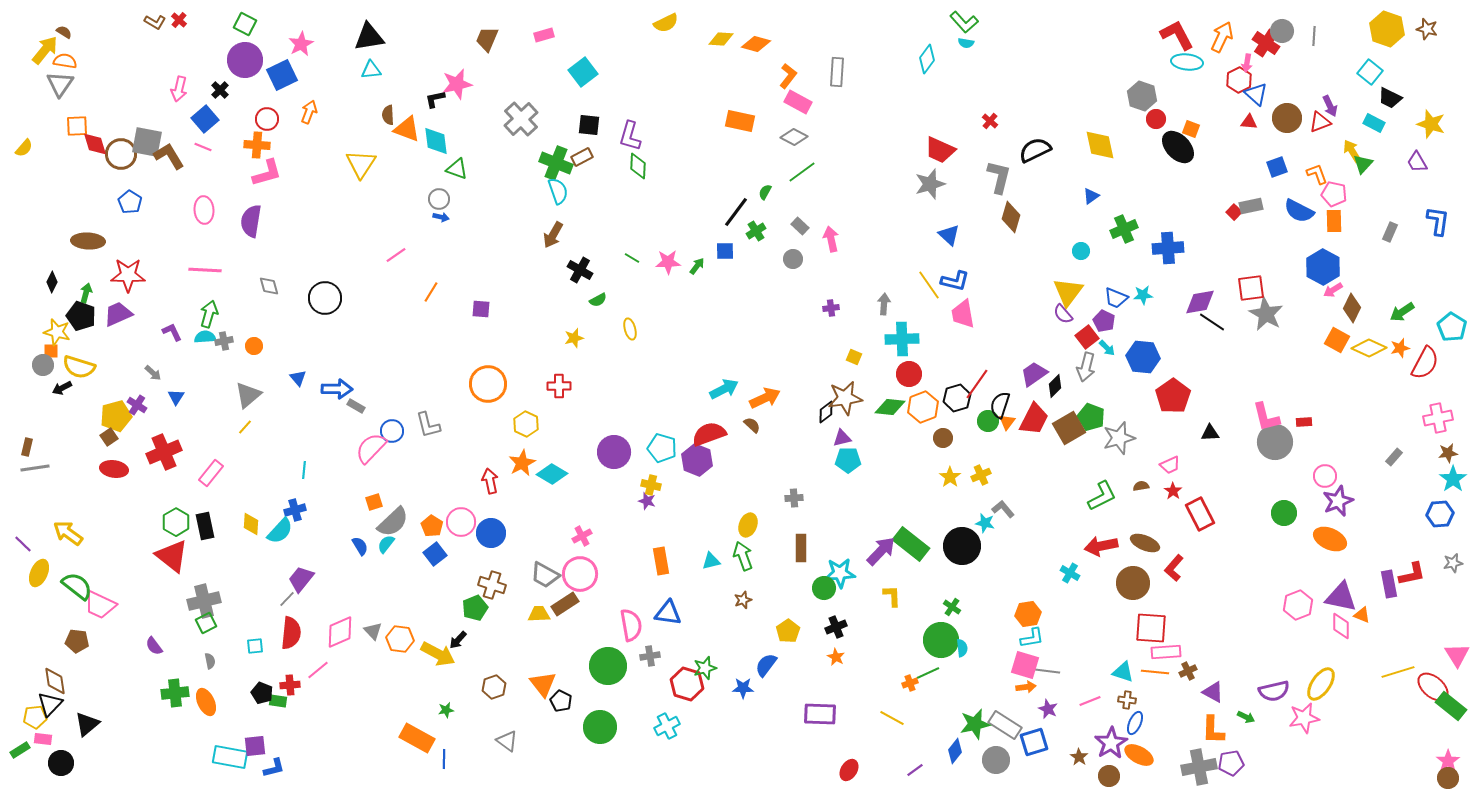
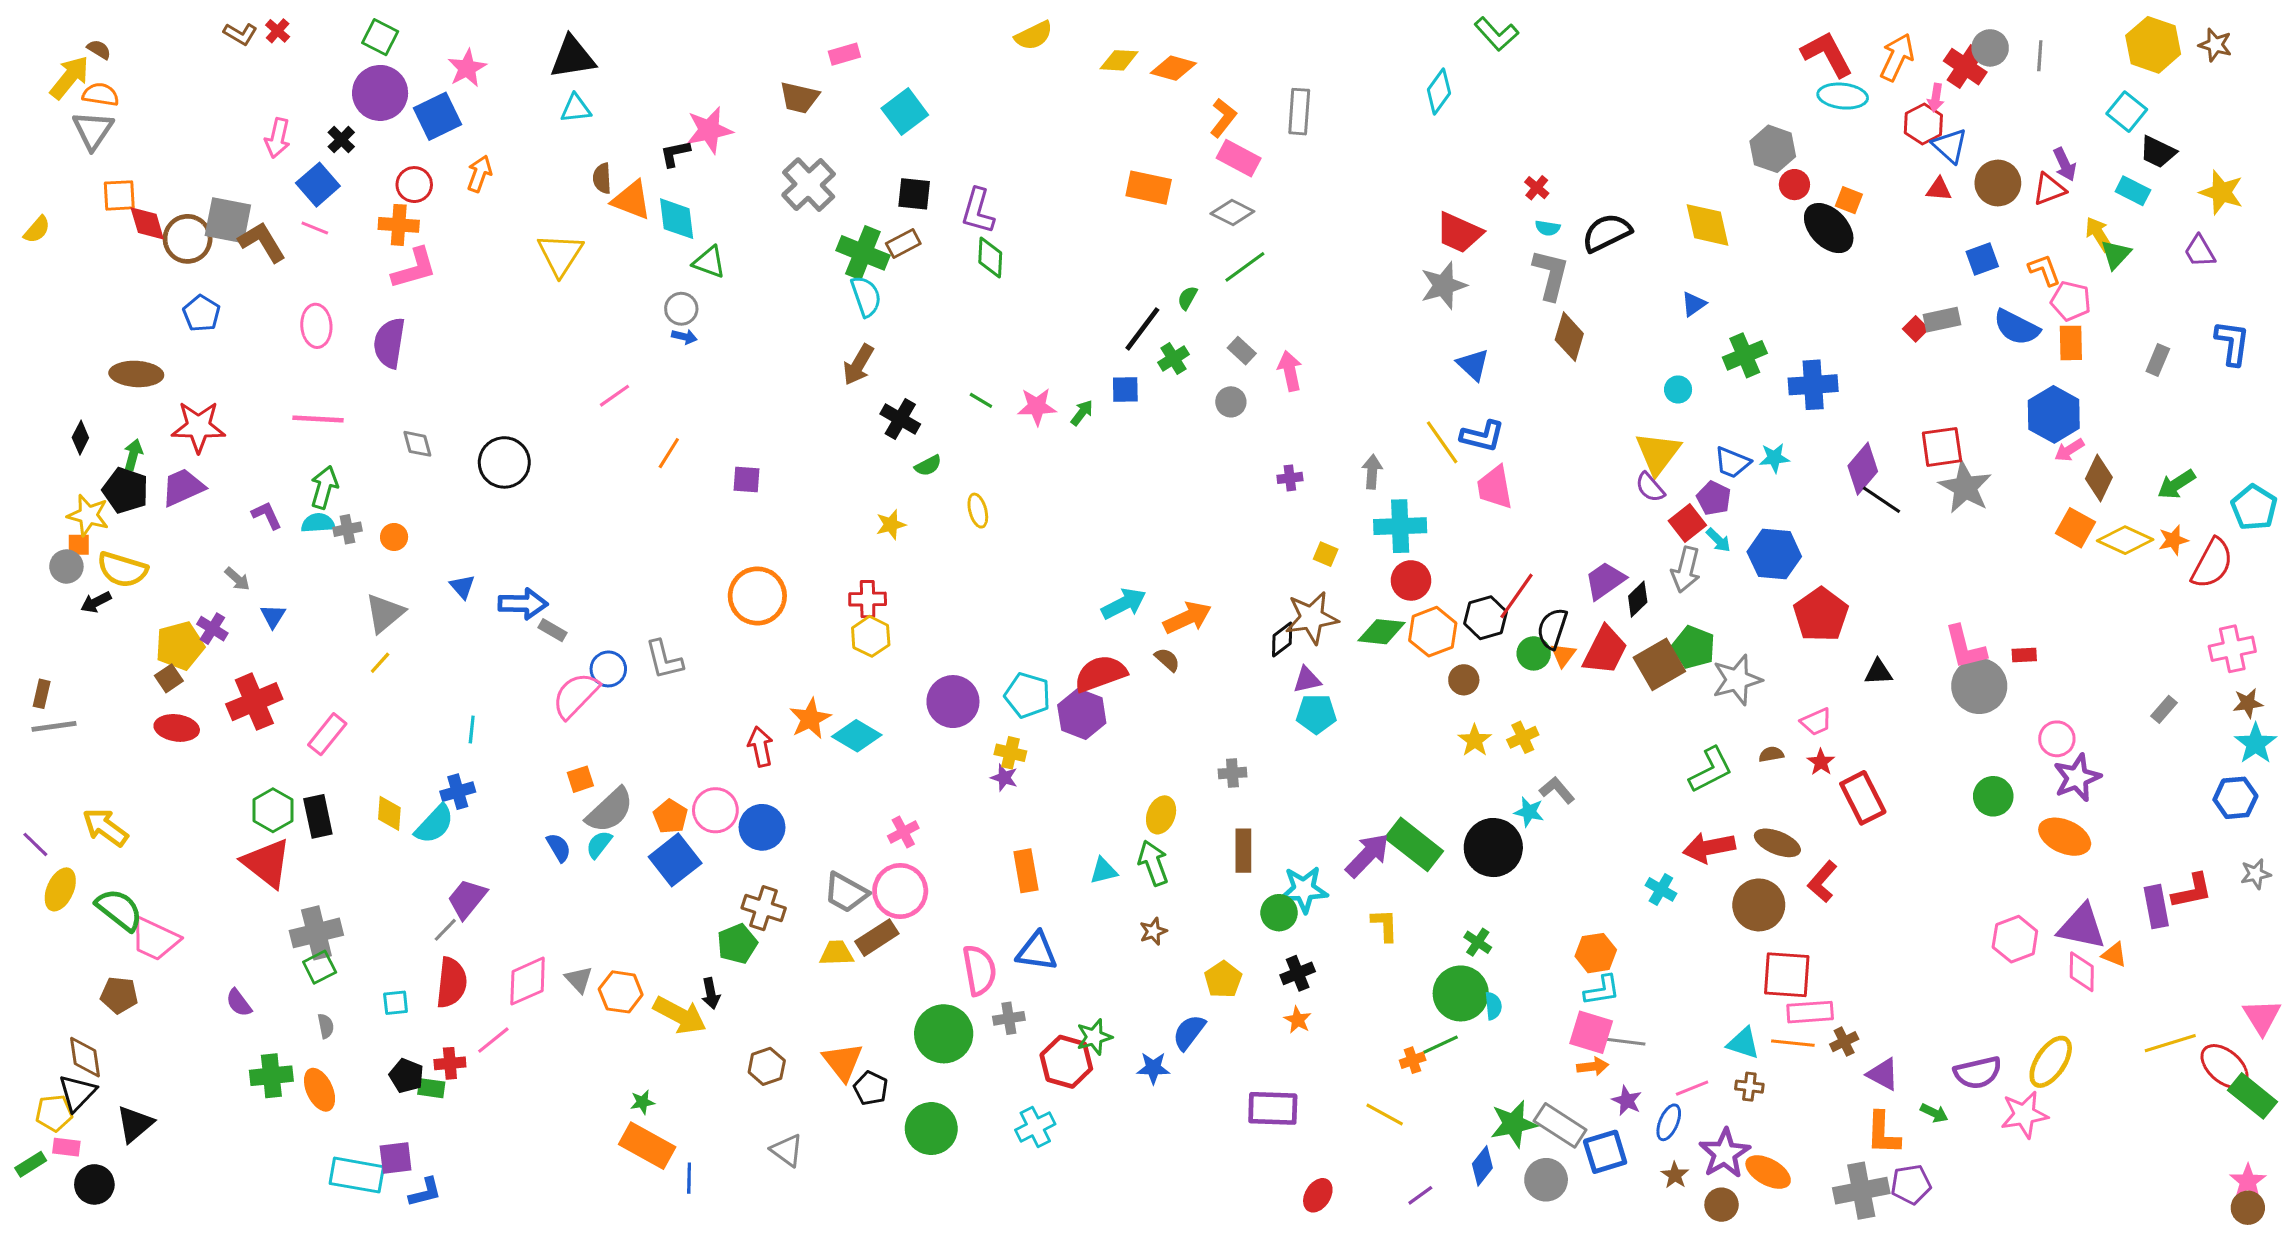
brown trapezoid: (487, 39) -> (799, 98), moved, turned -100
cyan semicircle: (966, 43) -> (1548, 228), moved
purple diamond: (1200, 302) -> (1863, 469), turned -40
yellow hexagon: (526, 424) -> (871, 636), moved
blue square: (435, 554) -> (675, 860), size x1.4
black arrow: (458, 640) -> (711, 993), turned -54
green star: (446, 710) -> (642, 1102), moved
blue ellipse: (1135, 723) -> (1669, 1122), moved

